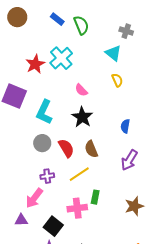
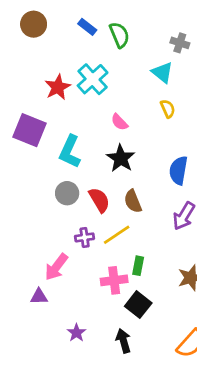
blue semicircle: (125, 126) -> (178, 170), size x1.5
purple cross: (47, 176) -> (85, 237), moved
black square: (53, 226) -> (138, 305), moved

